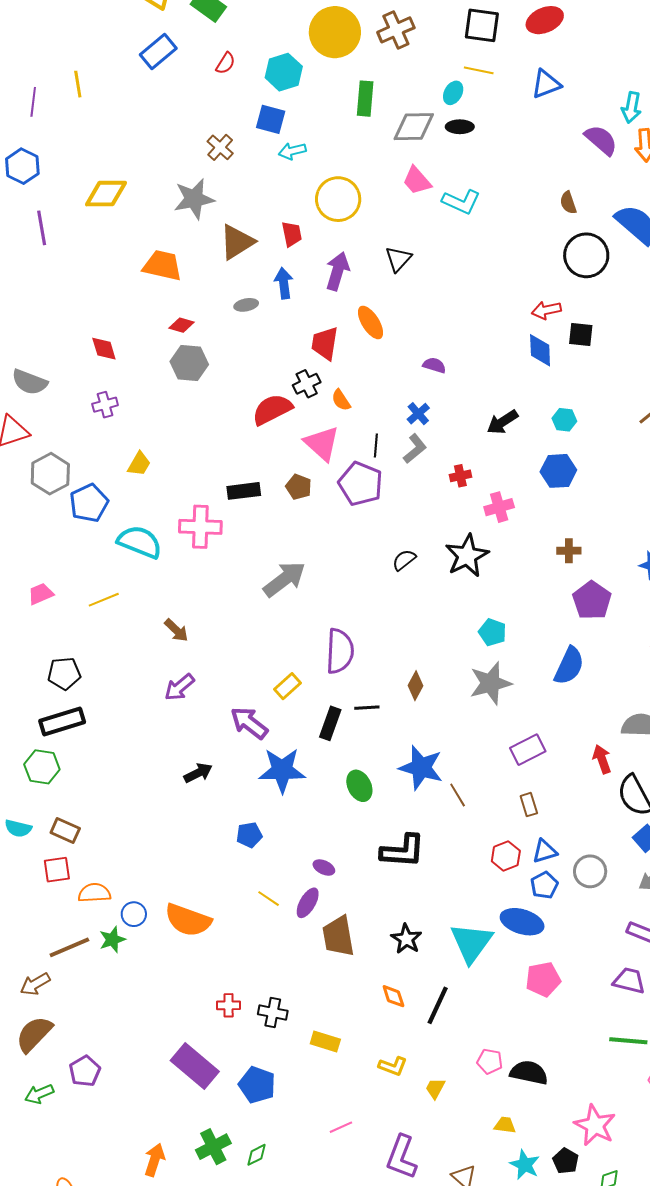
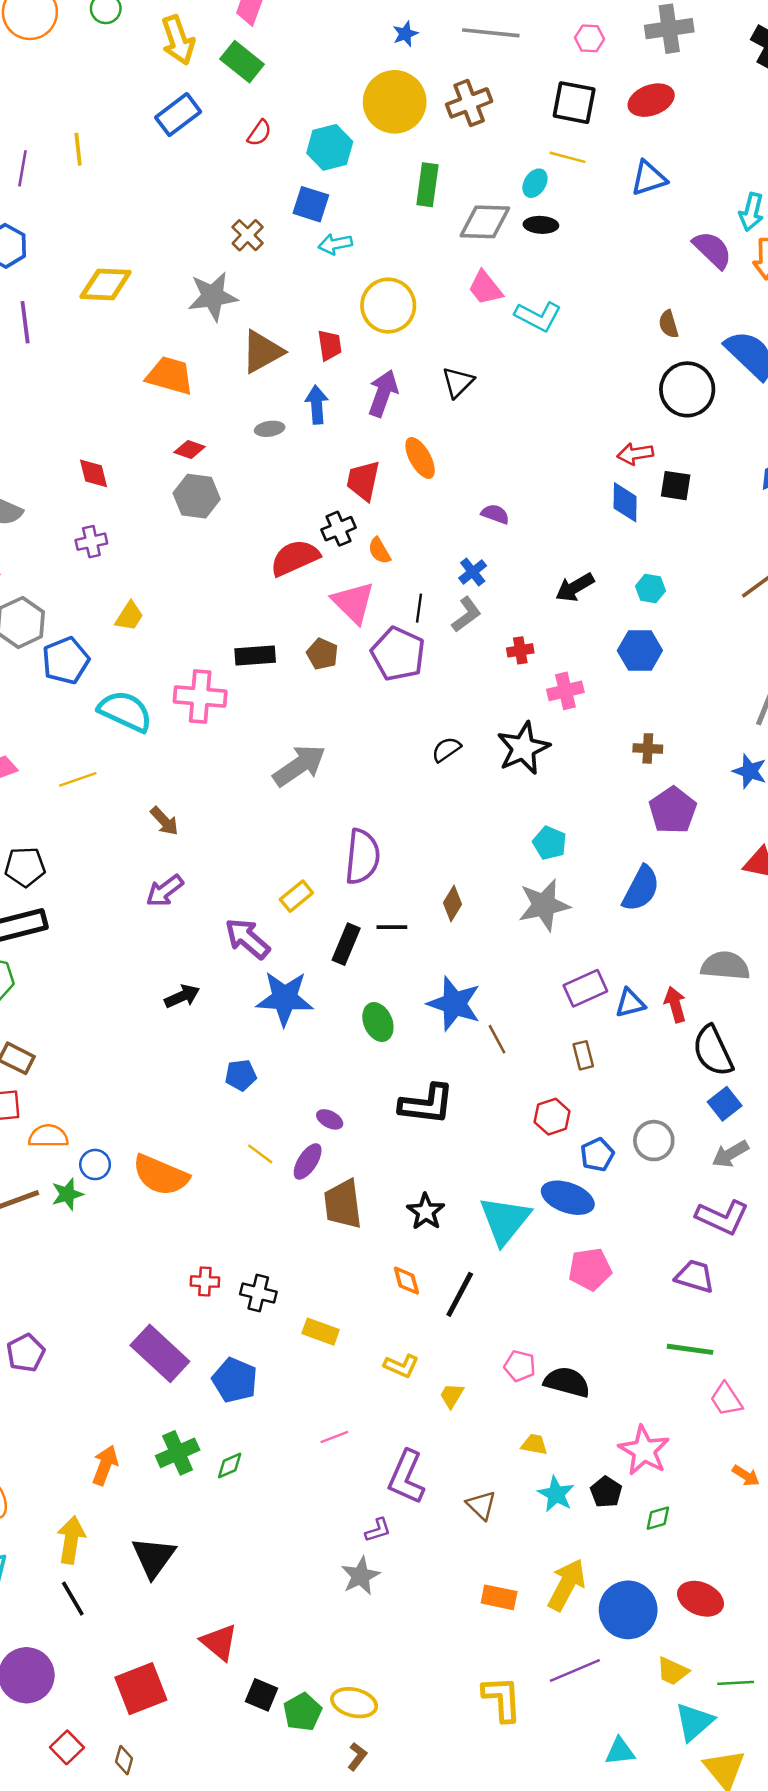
blue triangle: (545, 851) -> (630, 1003), moved

